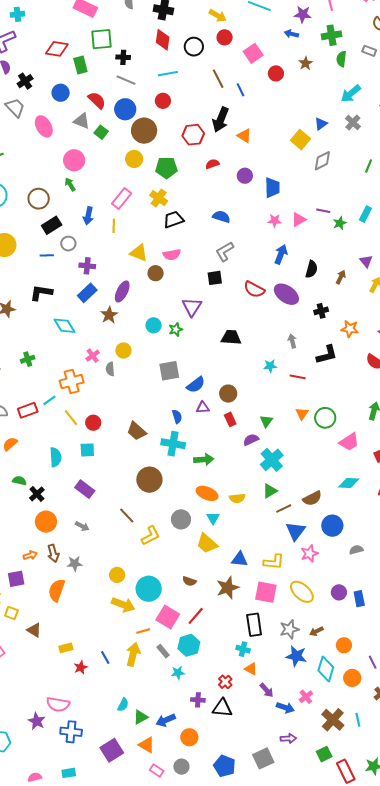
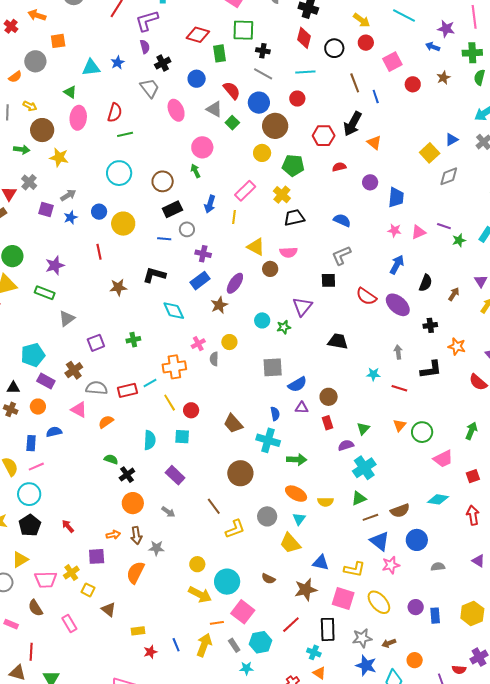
blue triangle: (296, 531) -> (380, 541), turned -35
red line: (196, 616) -> (291, 625), moved

